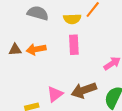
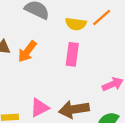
orange arrow: (36, 49) -> (27, 51), turned -54

